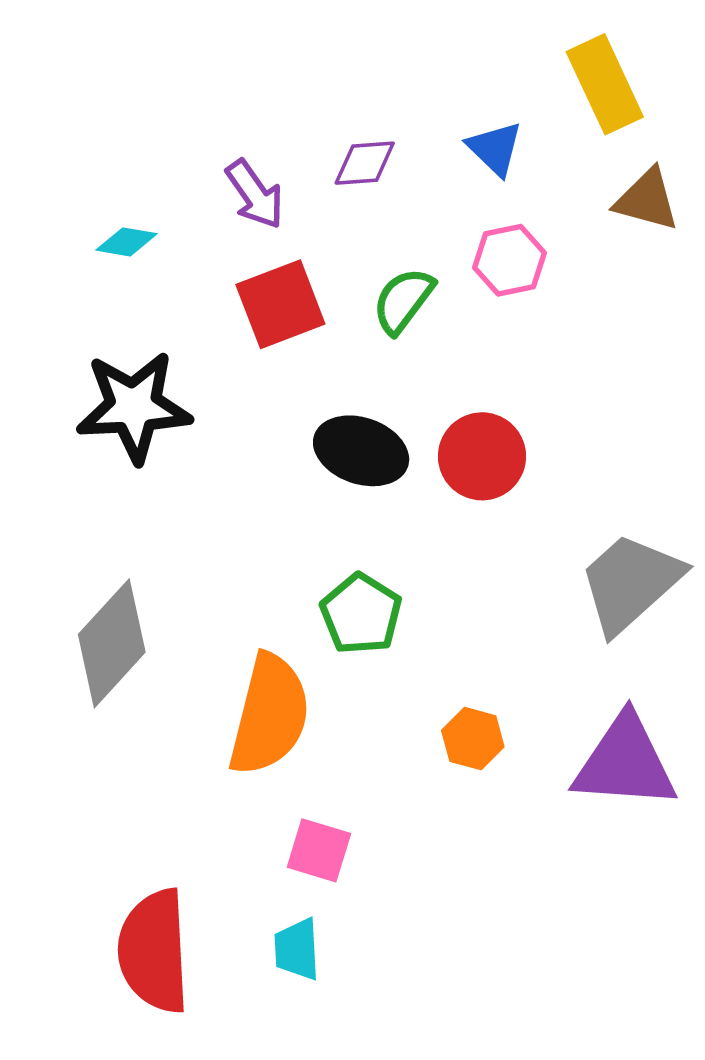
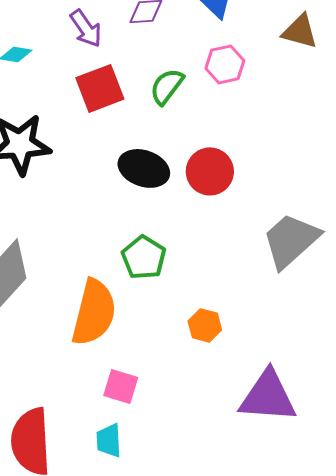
purple triangle: (625, 762) -> (268, 396), moved

